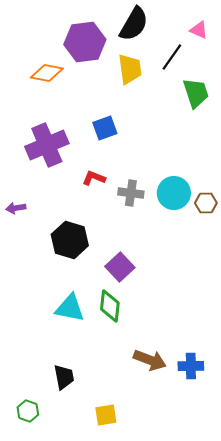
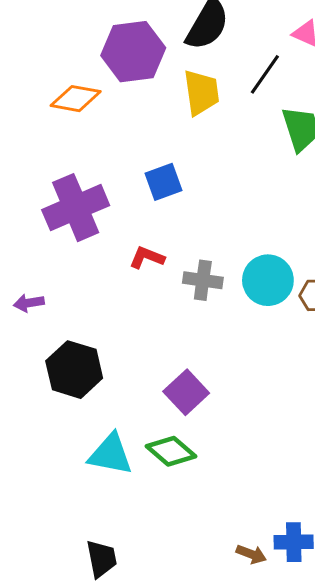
black hexagon: (70, 240) -> (74, 370), moved
green diamond: (110, 306) -> (171, 451), turned -56
brown arrow: (150, 360) -> (251, 554), moved, size x0.6

